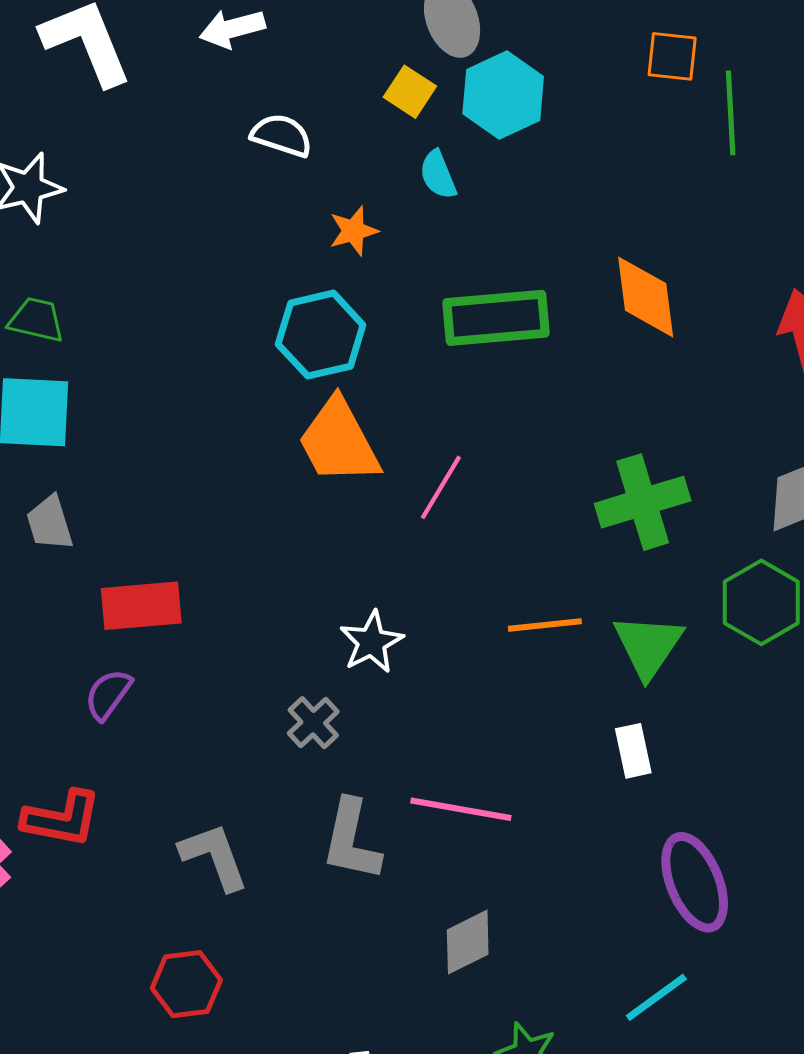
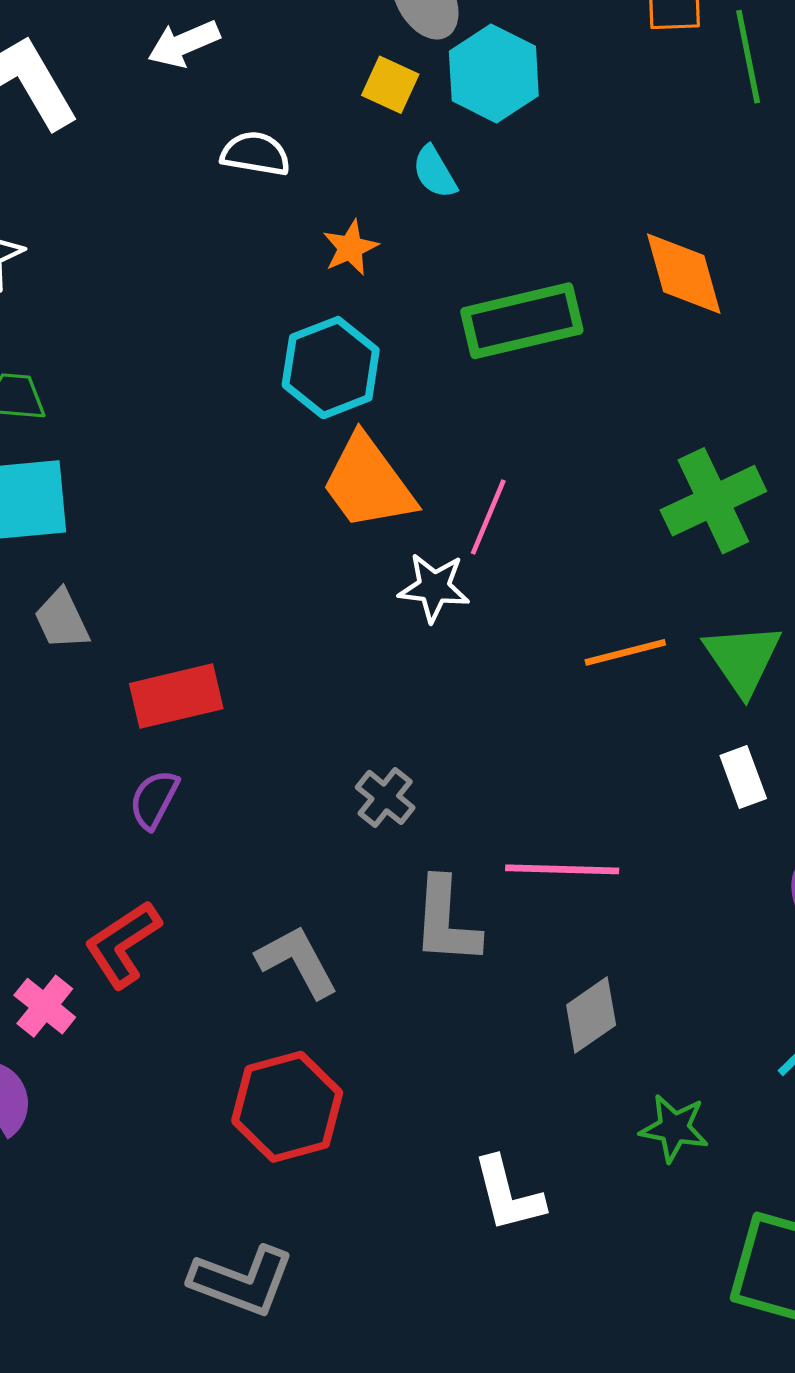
white star: (372, 642) -> (434, 587), moved, turned -30
red L-shape: (62, 819) -> (123, 944), turned 144
red hexagon: (186, 984) -> (287, 1107), size x1.4

